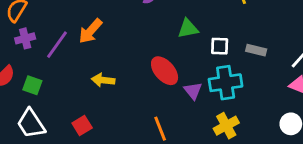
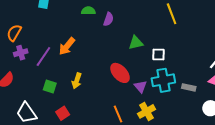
gray rectangle: (256, 50) -> (189, 87), moved
yellow arrow: (103, 80) -> (77, 81), turned -77
green square: (32, 85) -> (50, 87), moved
yellow cross: (226, 126) -> (147, 111), moved

